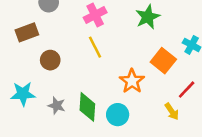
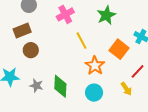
brown rectangle: (27, 32) -> (22, 31), moved
yellow line: (95, 47) -> (82, 41), moved
cyan circle: (118, 115) -> (94, 93), moved

